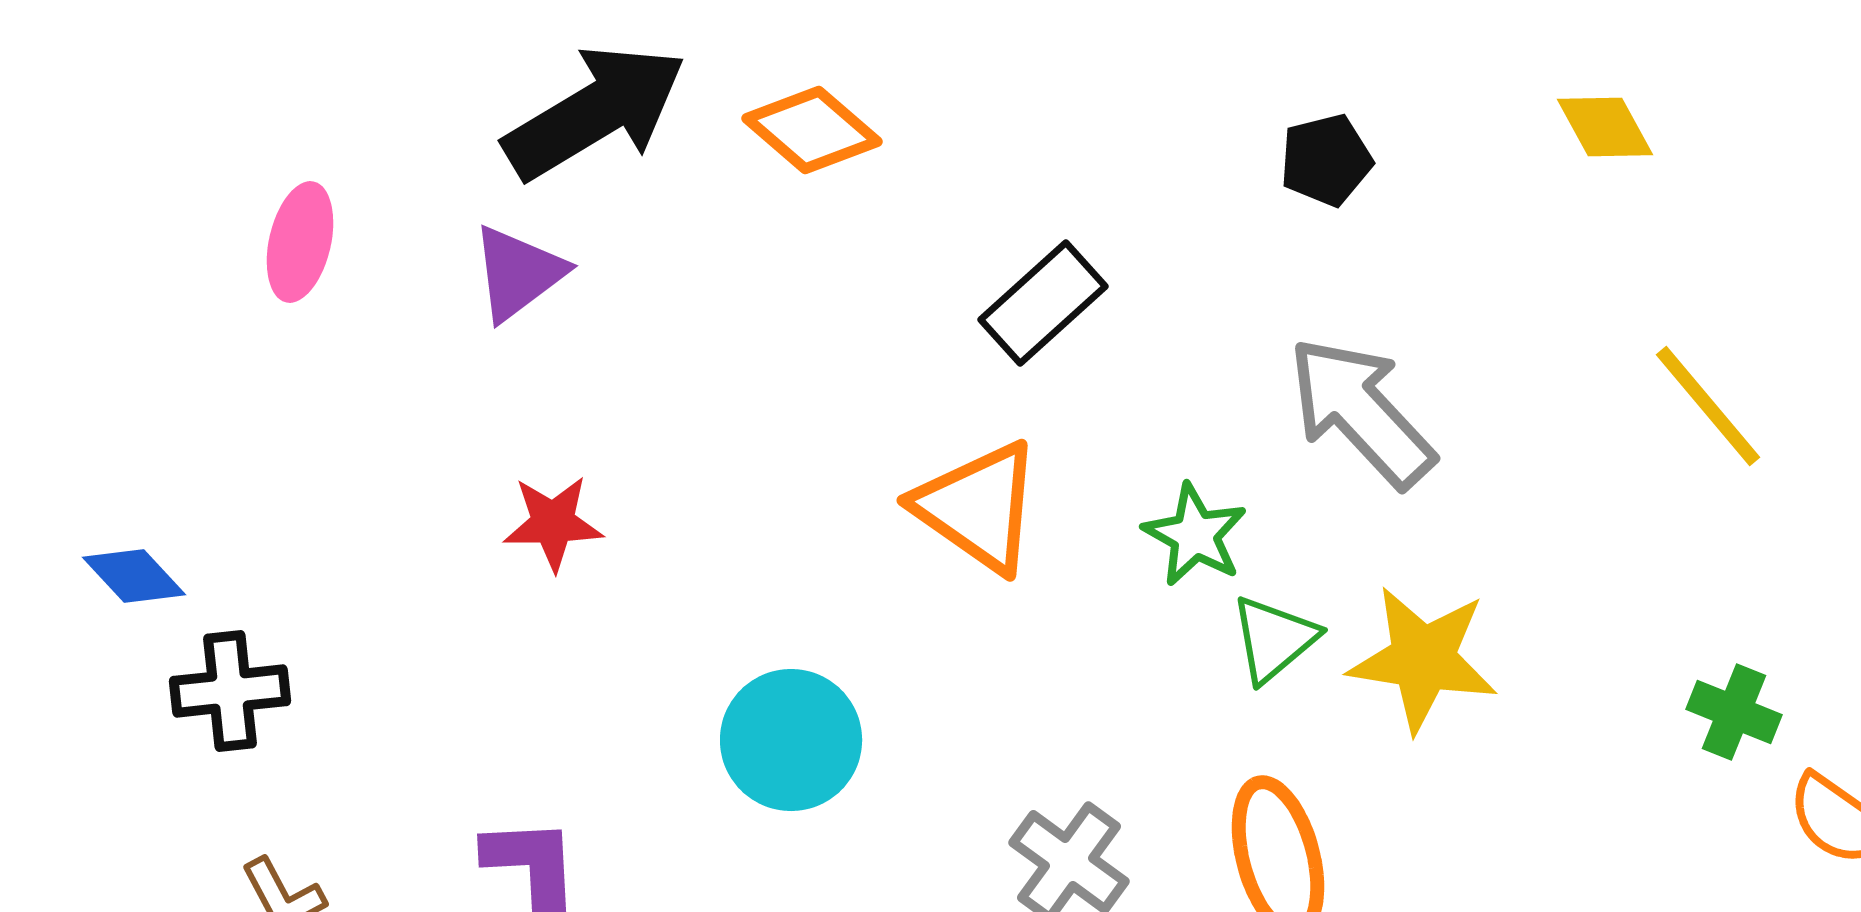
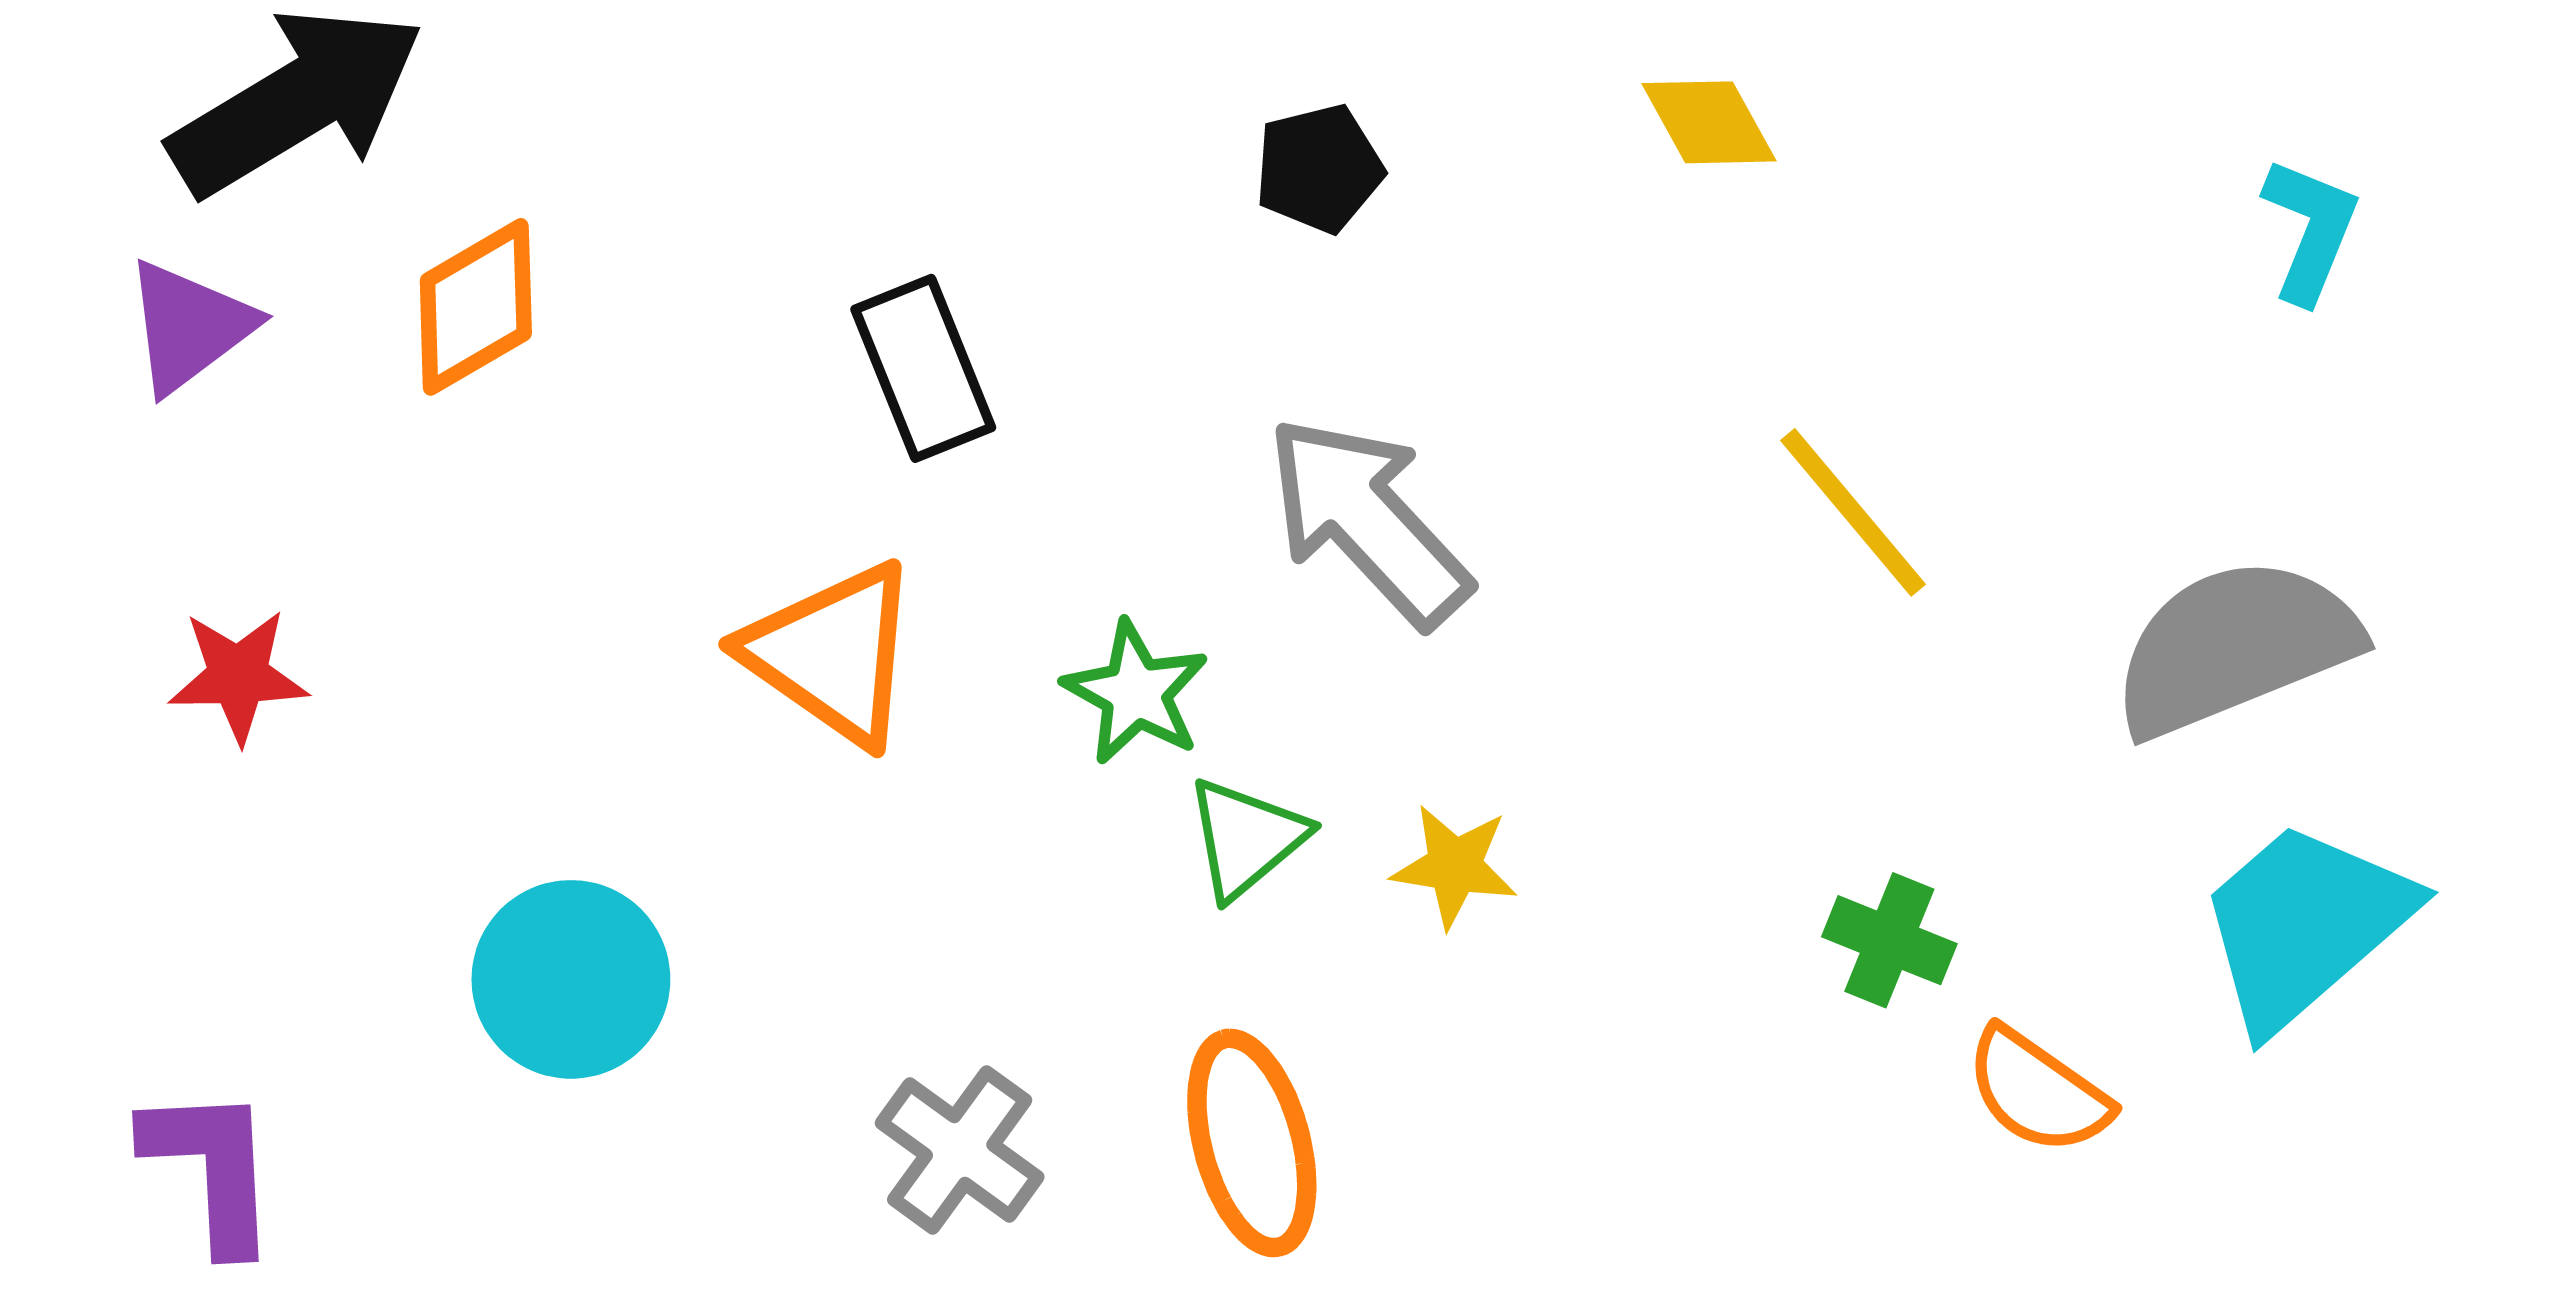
orange diamond: (812, 130) -> (476, 307), moved, turned -71
black rectangle: (1043, 303) -> (923, 368), turned -70
yellow star: (1423, 659) -> (1455, 866), size x0.6

